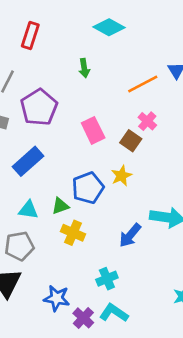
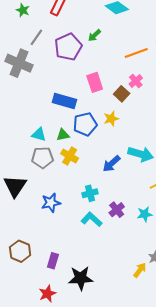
green arrow: (84, 68) -> (94, 35), turned 48
purple pentagon: (39, 107) -> (68, 47), moved
blue rectangle: (28, 161) -> (64, 101), moved, turned 50
gray pentagon: (19, 246) -> (43, 158), moved
blue star: (57, 298) -> (51, 203), turned -30
purple cross: (83, 318) -> (117, 210), moved

